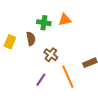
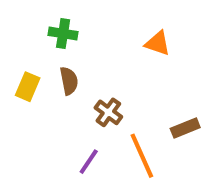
orange triangle: (65, 20) -> (158, 43), moved, turned 32
green cross: (44, 23) -> (63, 33), moved

